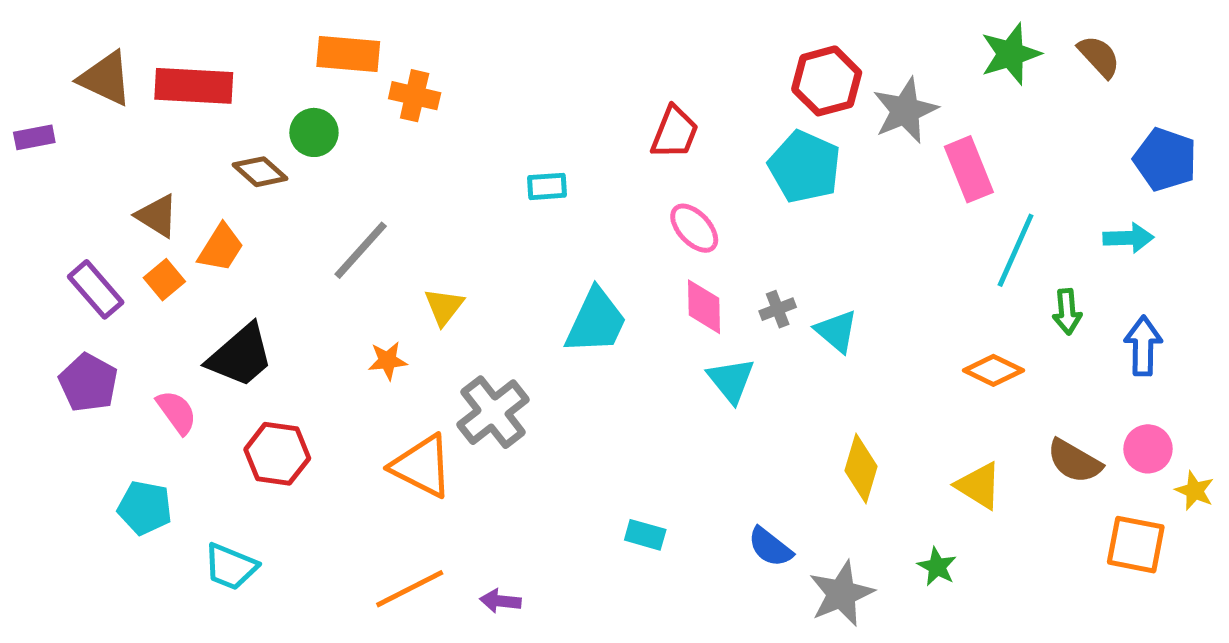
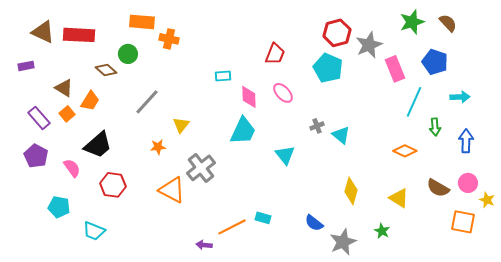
purple rectangle: (34, 137) -> (26, 66), moved
blue pentagon: (1165, 159) -> (435, 62), moved
pink diamond: (704, 307) -> (249, 97), moved
cyan triangle: (731, 380) -> (285, 155), moved
orange line: (410, 589) -> (232, 227), moved

